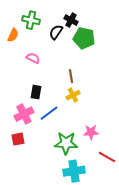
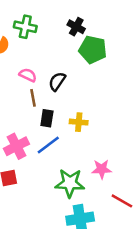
black semicircle: (56, 32) -> (57, 81), moved
brown line: (71, 76) -> (33, 98), moved
black rectangle: (36, 92) -> (47, 118), moved
yellow cross: (73, 95) -> (79, 122), turned 32

